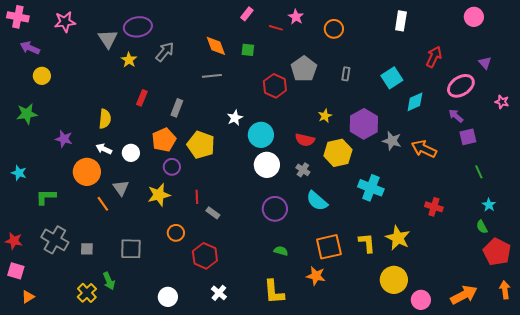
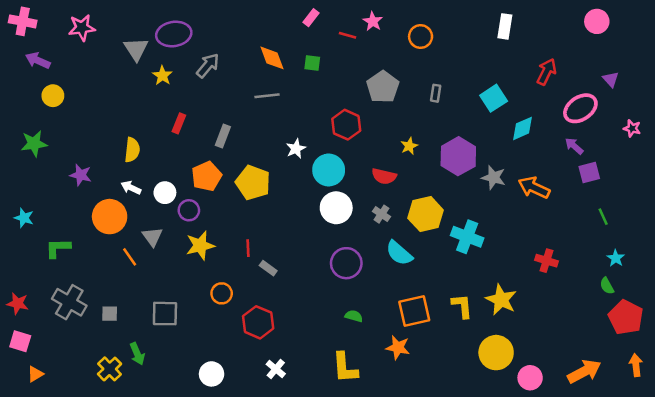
red hexagon: (275, 86) -> (346, 125), moved
yellow hexagon: (338, 153) -> (426, 214), moved
purple circle: (172, 167) -> (189, 210), moved

